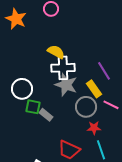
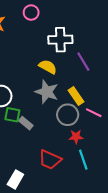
yellow semicircle: (56, 52) -> (48, 67), moved
white cross: (63, 68) -> (60, 40), moved
purple line: (104, 71) -> (83, 62), moved

